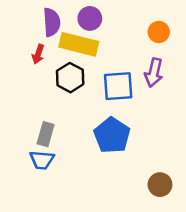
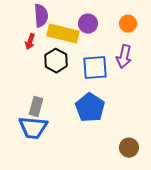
purple circle: (90, 18) -> (88, 24), moved
blue trapezoid: (42, 160) -> (33, 128), size x1.4

